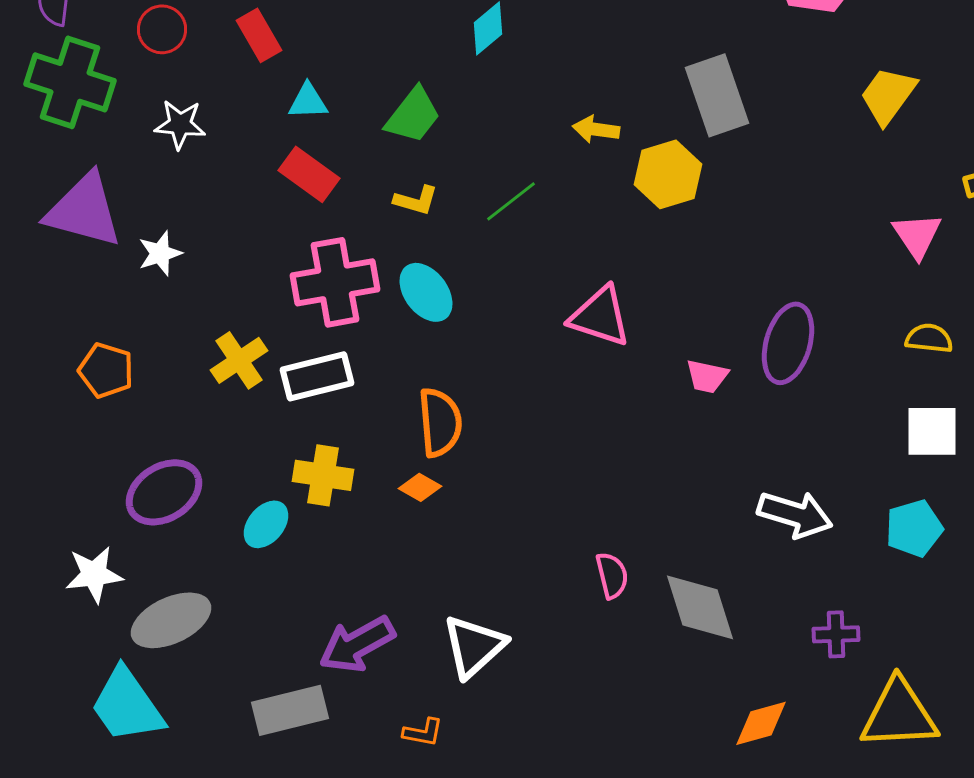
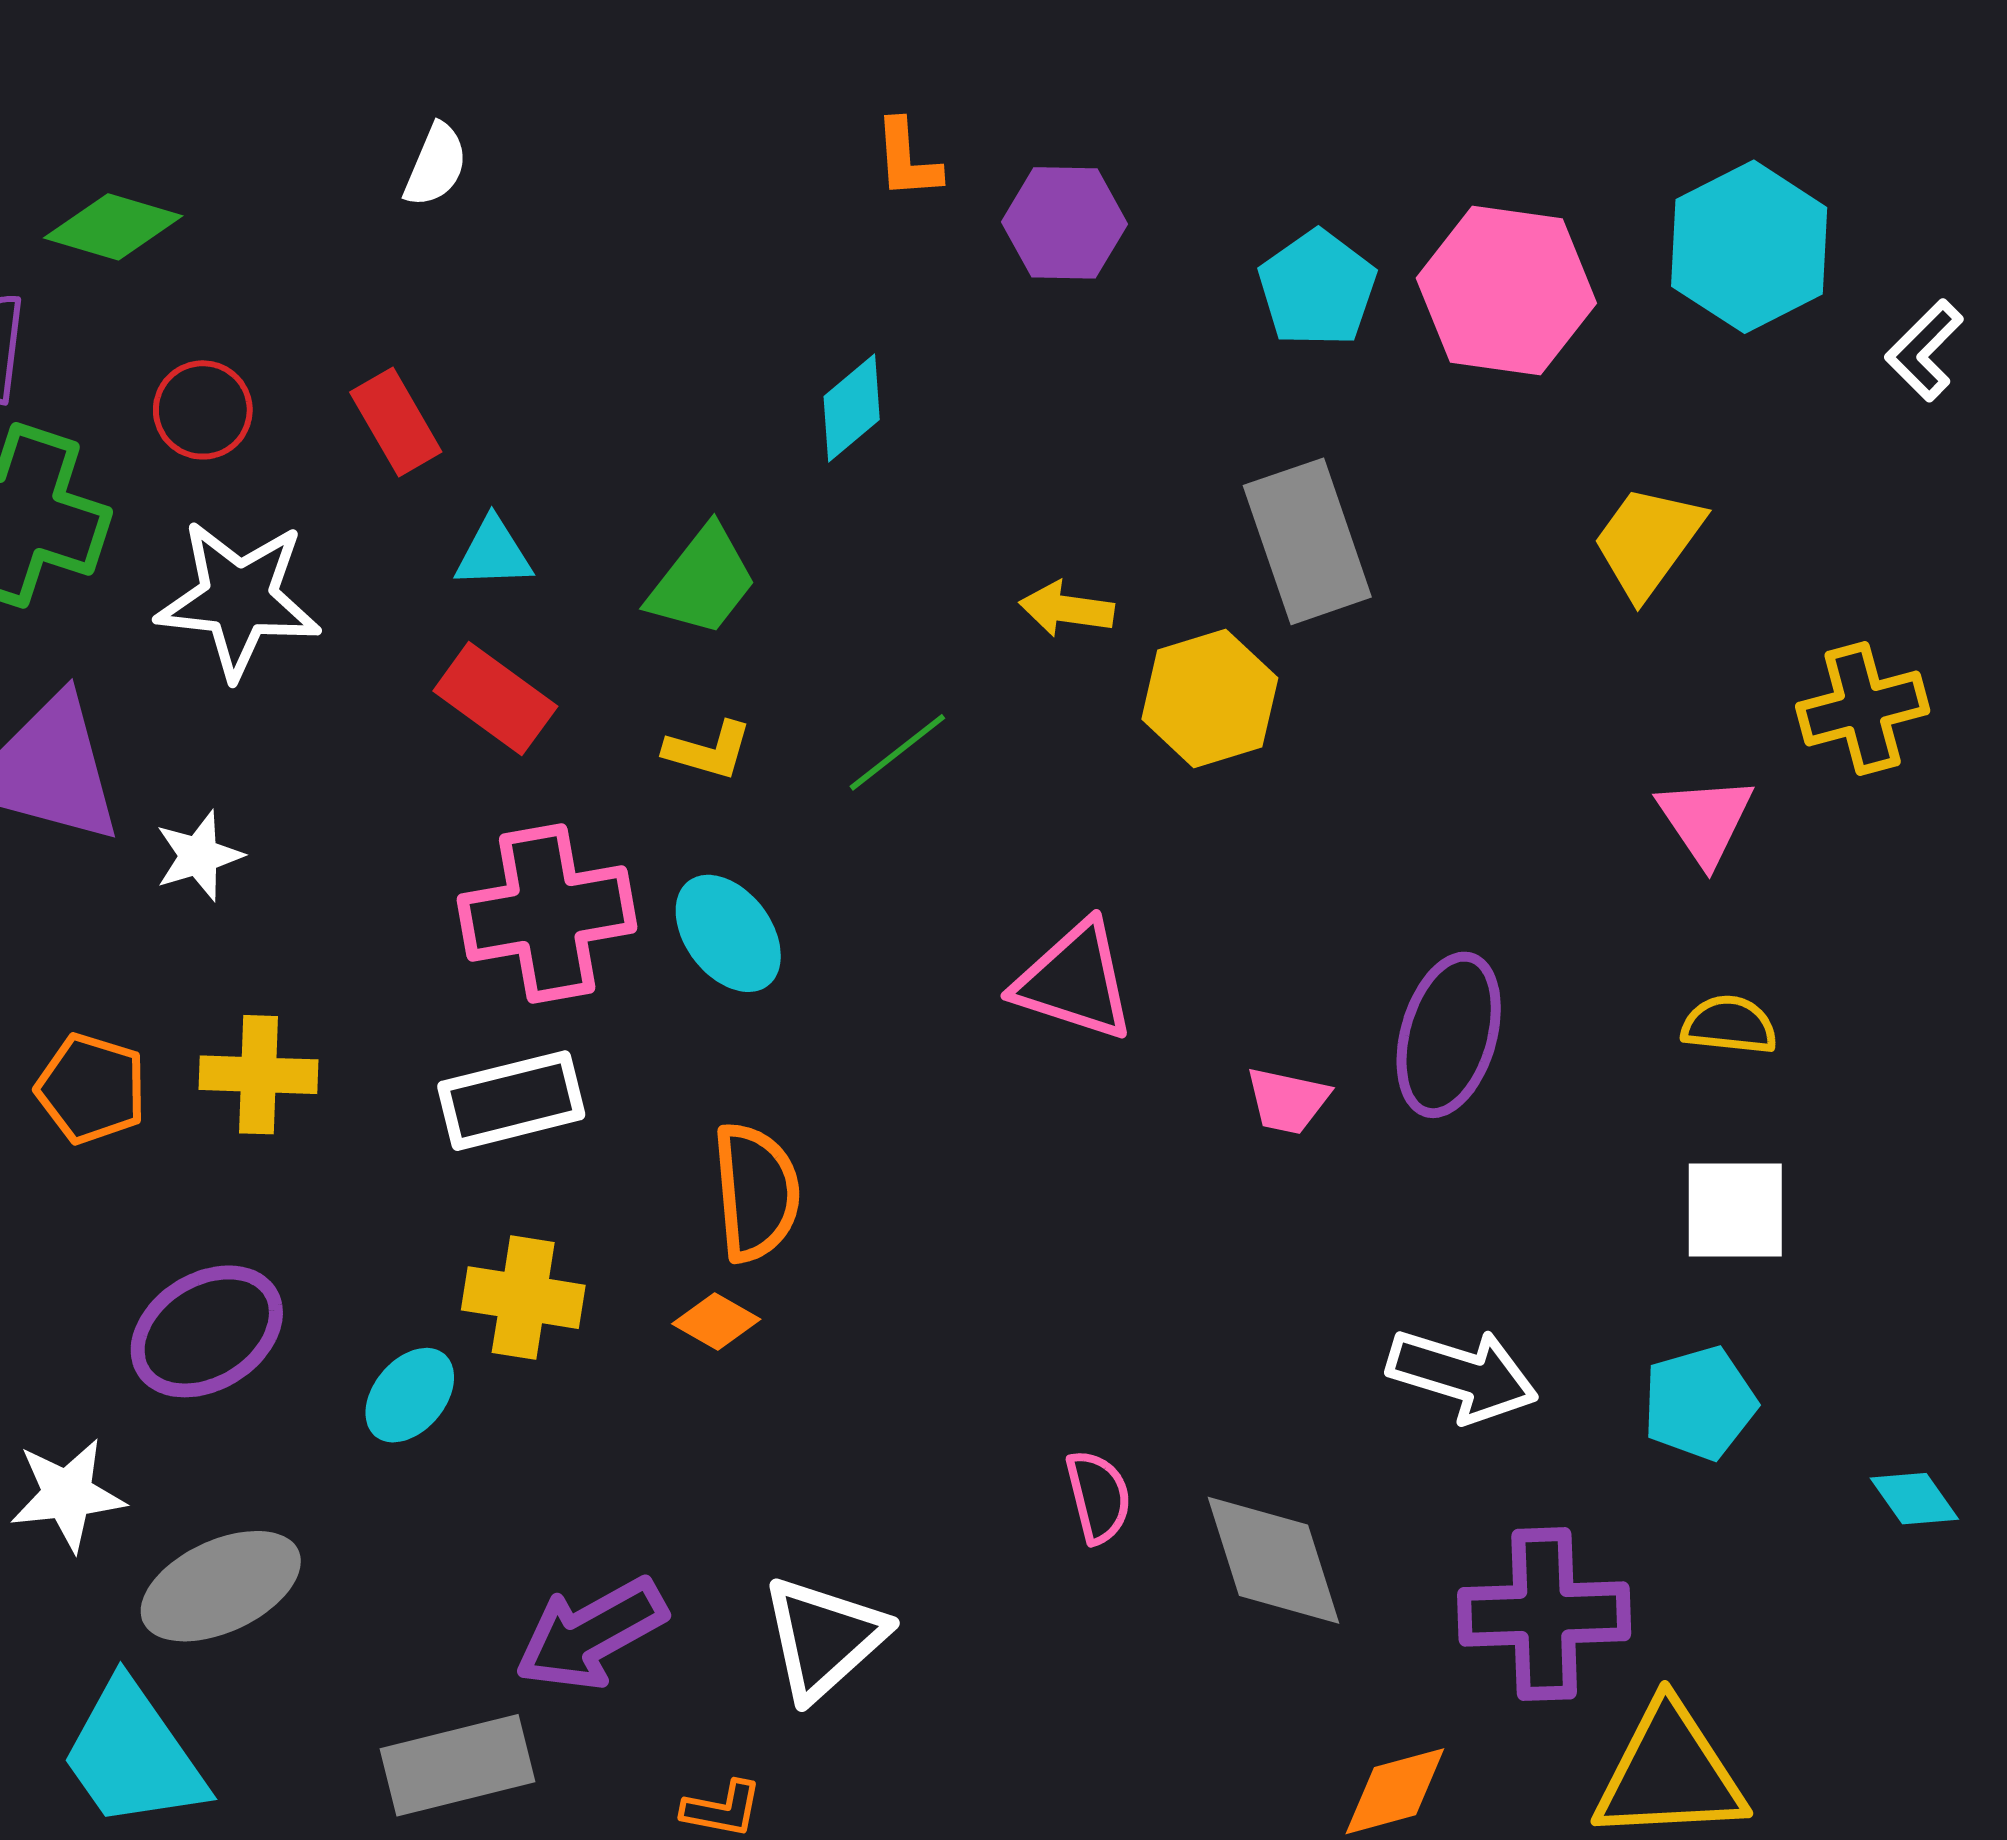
white star: (180, 124) -> (239, 599), size x1.6
yellow cross: (239, 360) -> (259, 1075), moved, turned 36
purple cross: (836, 634) -> (1544, 1614), size x1.8

